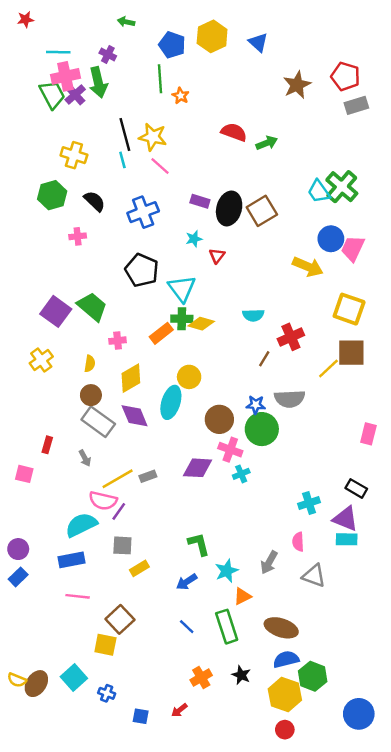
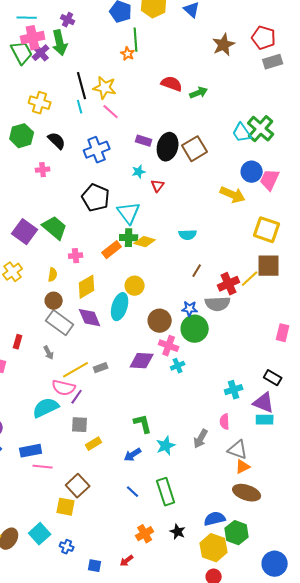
green line: (160, 79) -> (136, 40), moved
red cross: (291, 337) -> (229, 284), moved
blue rectangle: (72, 560) -> (31, 451), moved
orange triangle: (242, 596) -> (243, 467), moved
brown ellipse: (281, 628) -> (247, 493), moved

